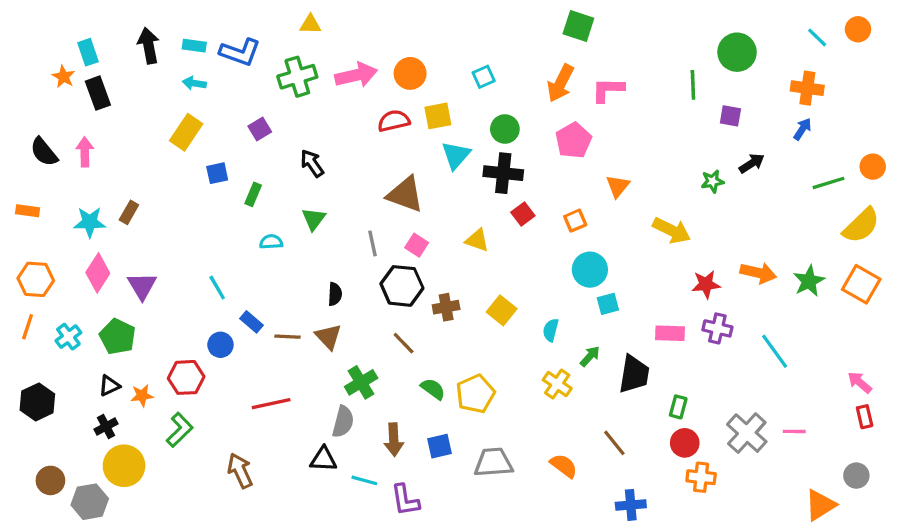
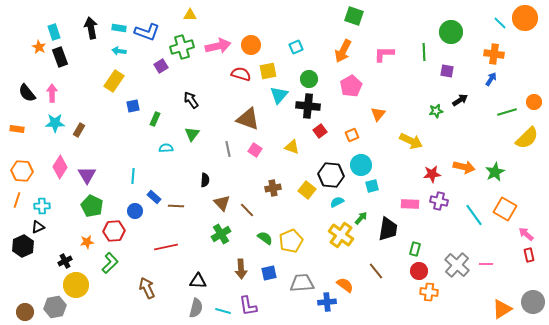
orange circle: (858, 29) -> (525, 18), size x1.6
pink L-shape: (608, 90) -> (384, 54), moved
red semicircle: (394, 121) -> (241, 74), turned 30
purple square: (260, 129) -> (161, 66), moved
cyan star: (90, 222) -> (55, 123), moved
orange square: (861, 284) -> (505, 209), moved
black hexagon: (402, 286) -> (331, 175), moved
cyan line: (217, 288) -> (133, 176), turned 35
cyan semicircle: (551, 330) -> (337, 202), turned 48
cyan cross: (68, 337) -> (42, 206), turned 35
green pentagon: (117, 337) -> (92, 206), moved
brown triangle: (328, 337) -> (222, 203), moved
yellow cross: (557, 384) -> (341, 235), size x1.4
black triangle: (109, 386) -> (38, 227), moved
gray semicircle: (343, 422) -> (196, 308), moved
gray circle: (856, 476) -> (533, 302), moved, size x1.5
brown circle: (50, 480) -> (25, 312), moved
cyan line: (364, 480) -> (223, 311), moved
blue cross: (631, 505) -> (327, 302), moved

